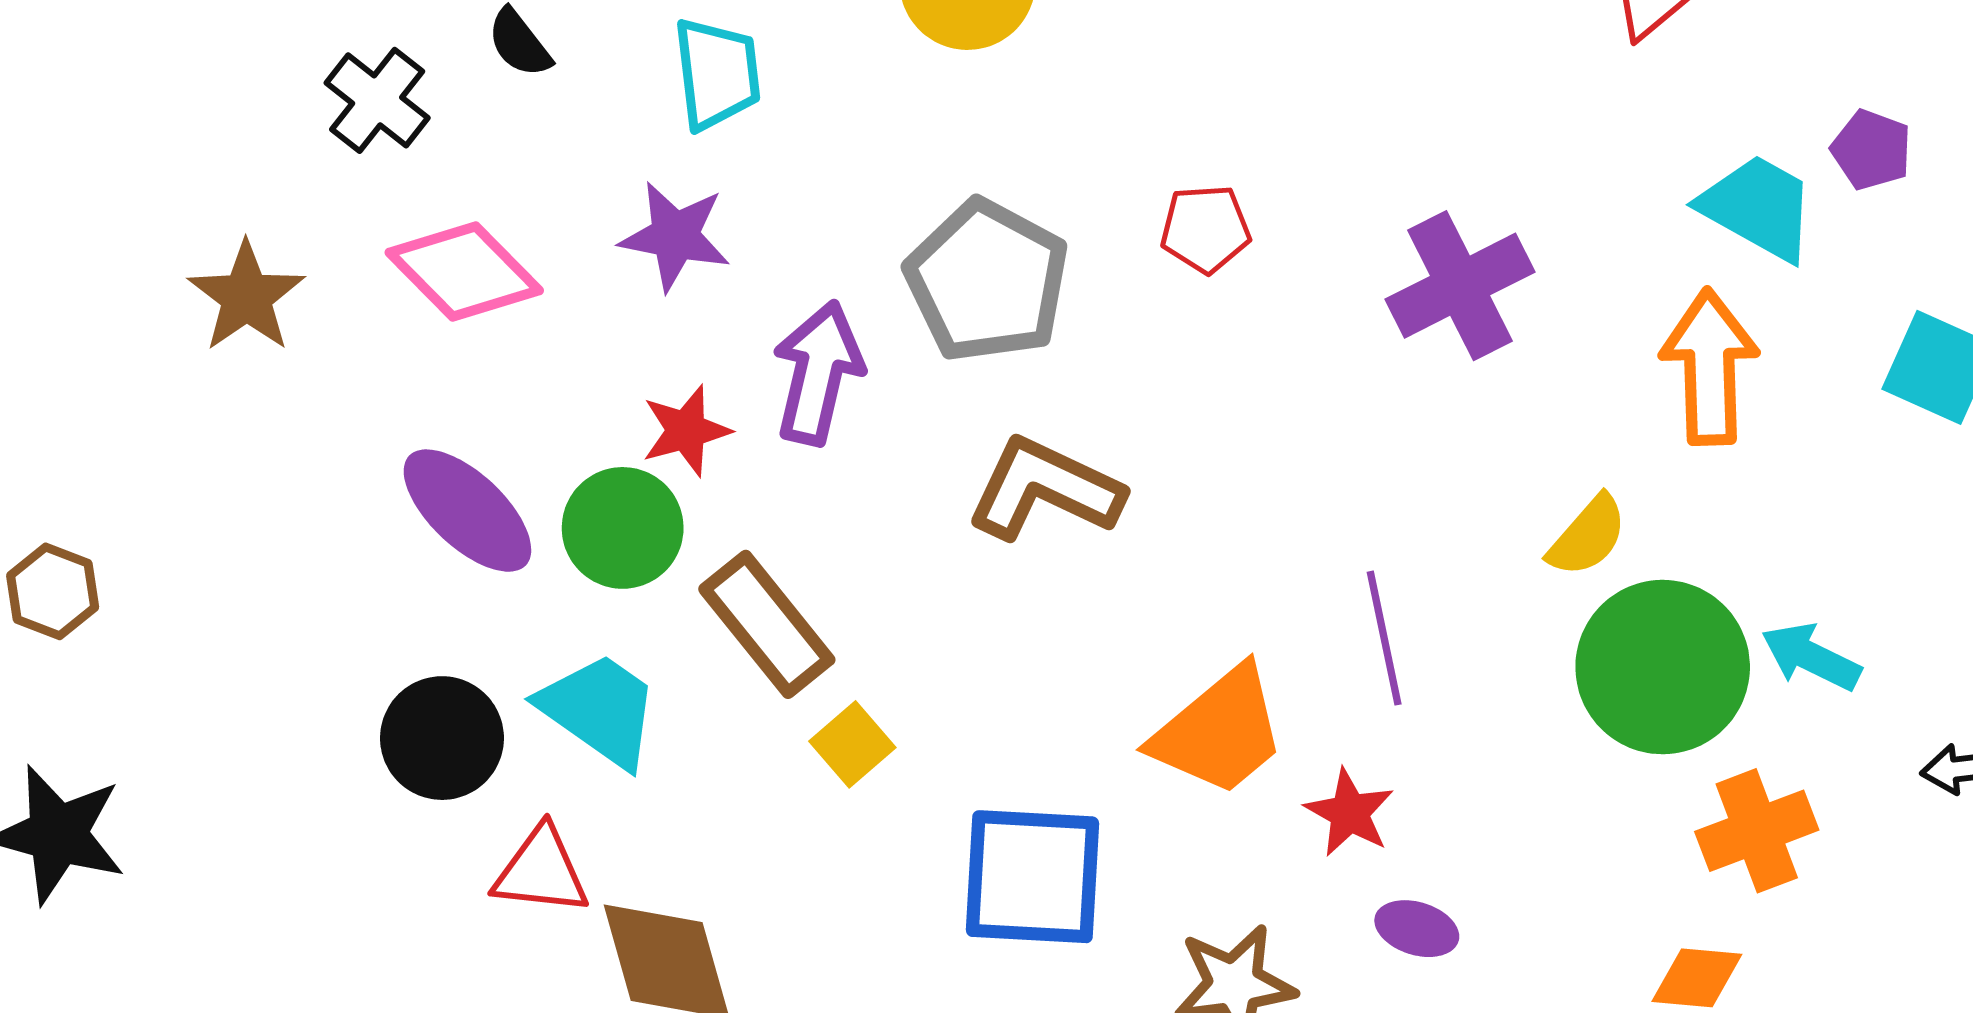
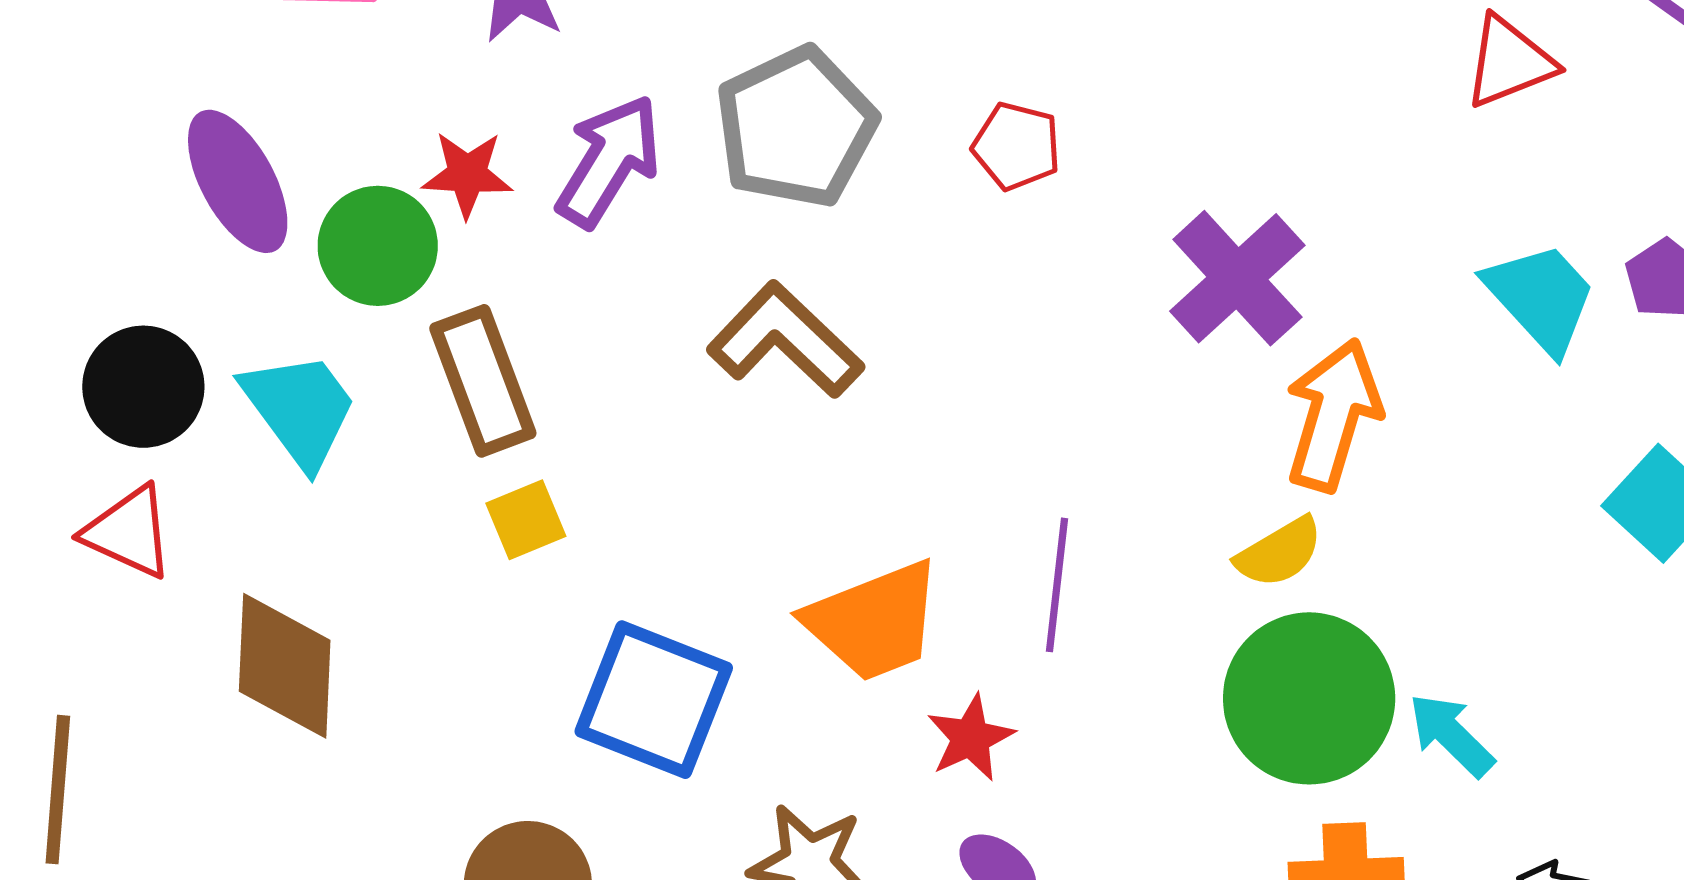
purple cross: (1460, 286) -> (1237, 278), turned -34
orange arrow: (1710, 367) -> (1333, 415), moved
red triangle: (541, 871) -> (129, 532), moved

